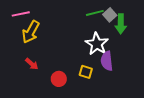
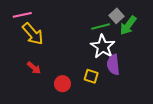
green line: (95, 13) -> (101, 26), moved
green arrow: (121, 24) -> (128, 25), turned 36
yellow arrow: (31, 32) -> (33, 34), turned -70

